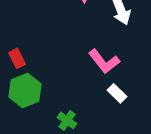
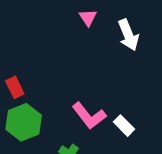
pink L-shape: (104, 61) -> (89, 116), moved

